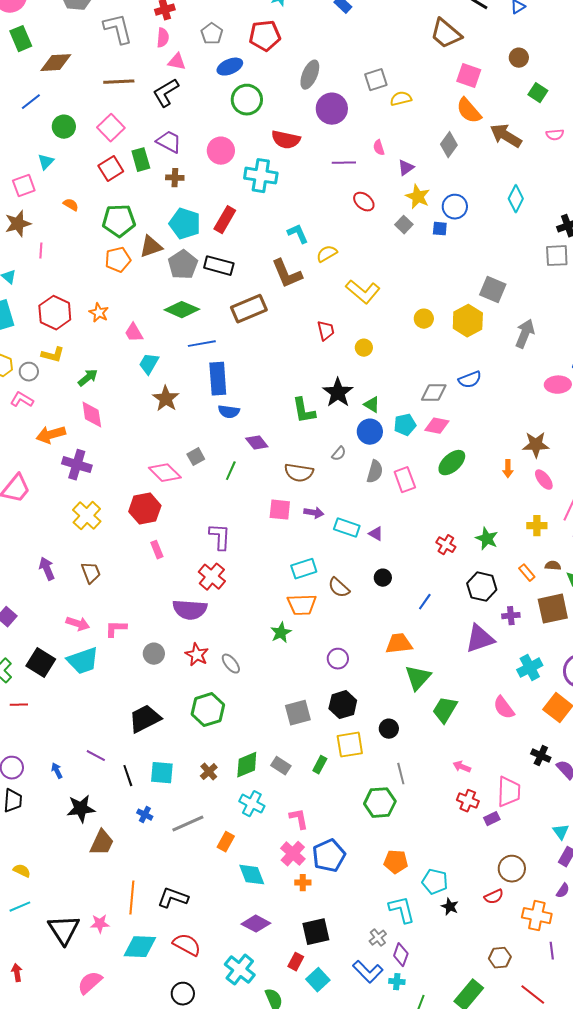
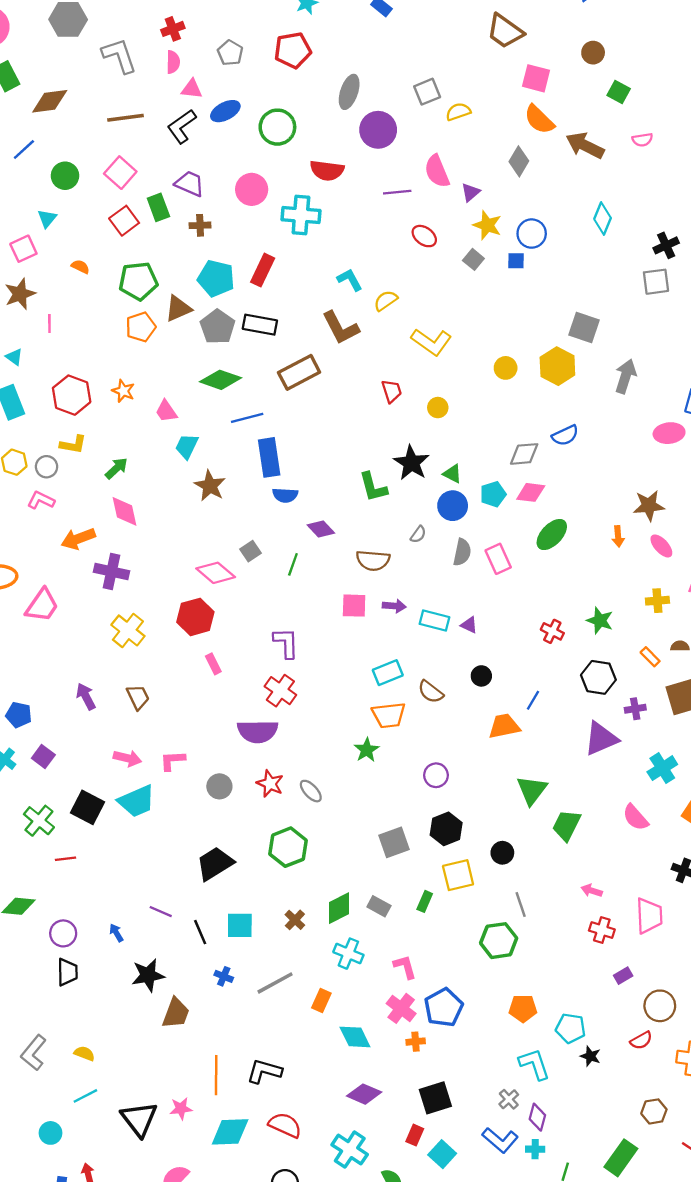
blue ellipse: (230, 67) -> (225, 111), moved
pink semicircle: (379, 148) -> (437, 171), size x1.8
orange trapezoid: (399, 644) -> (504, 726), moved
purple rectangle: (492, 819) -> (623, 976), moved

